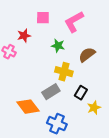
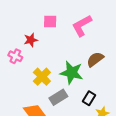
green star: (58, 46) -> (72, 73), moved, size x1.6
yellow cross: (64, 72) -> (42, 77), moved, turned 30

